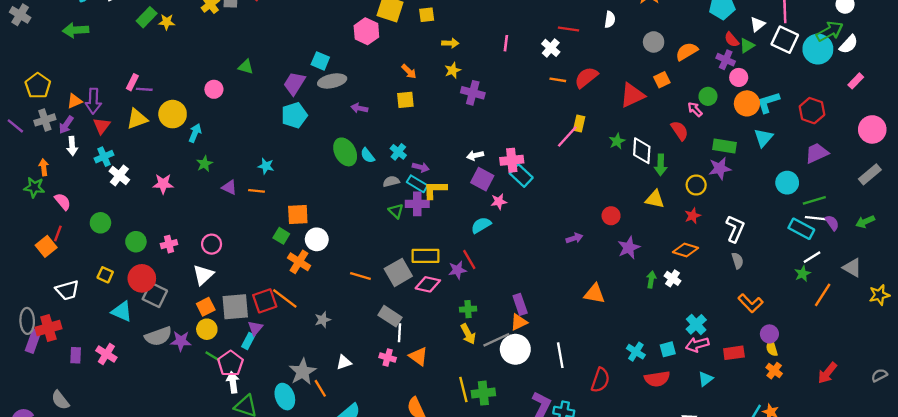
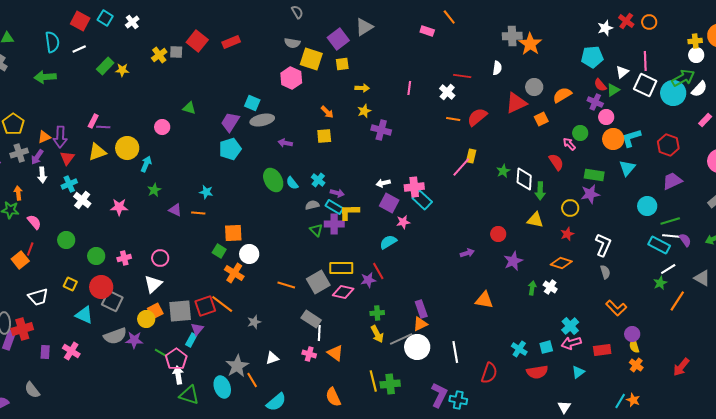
red triangle: (632, 95) -> (516, 103), moved
yellow circle: (207, 329) -> (146, 319), moved

